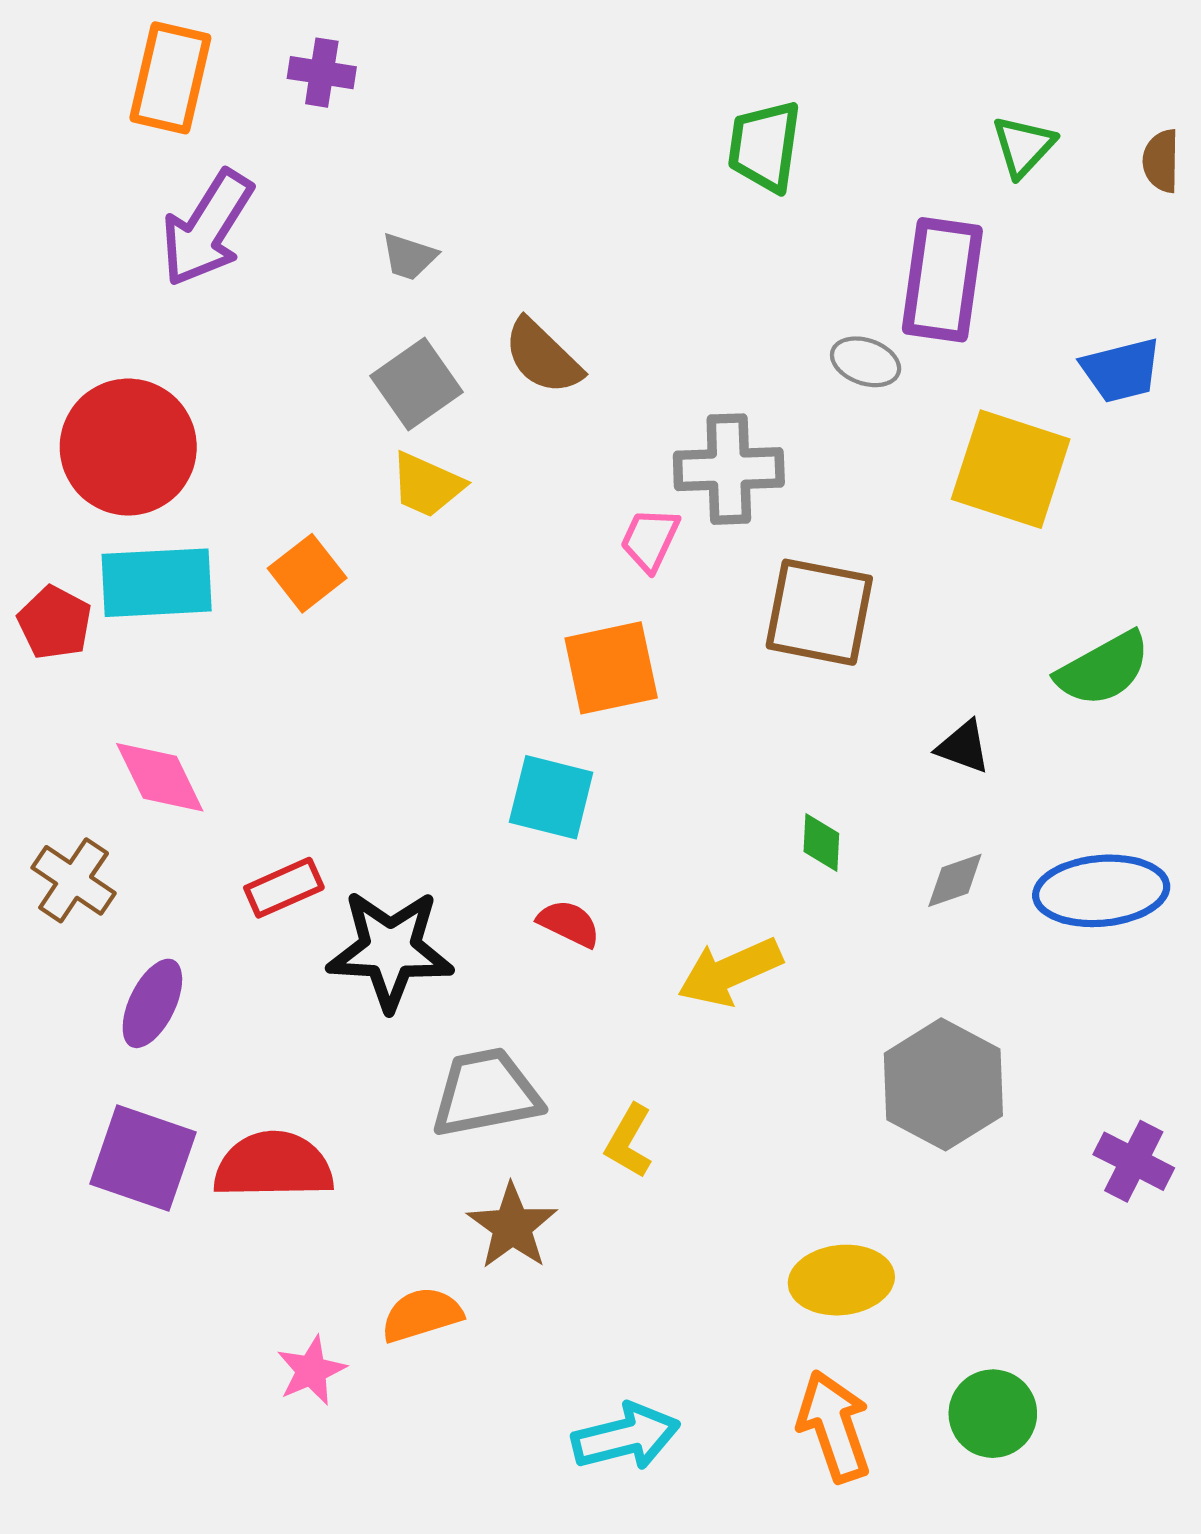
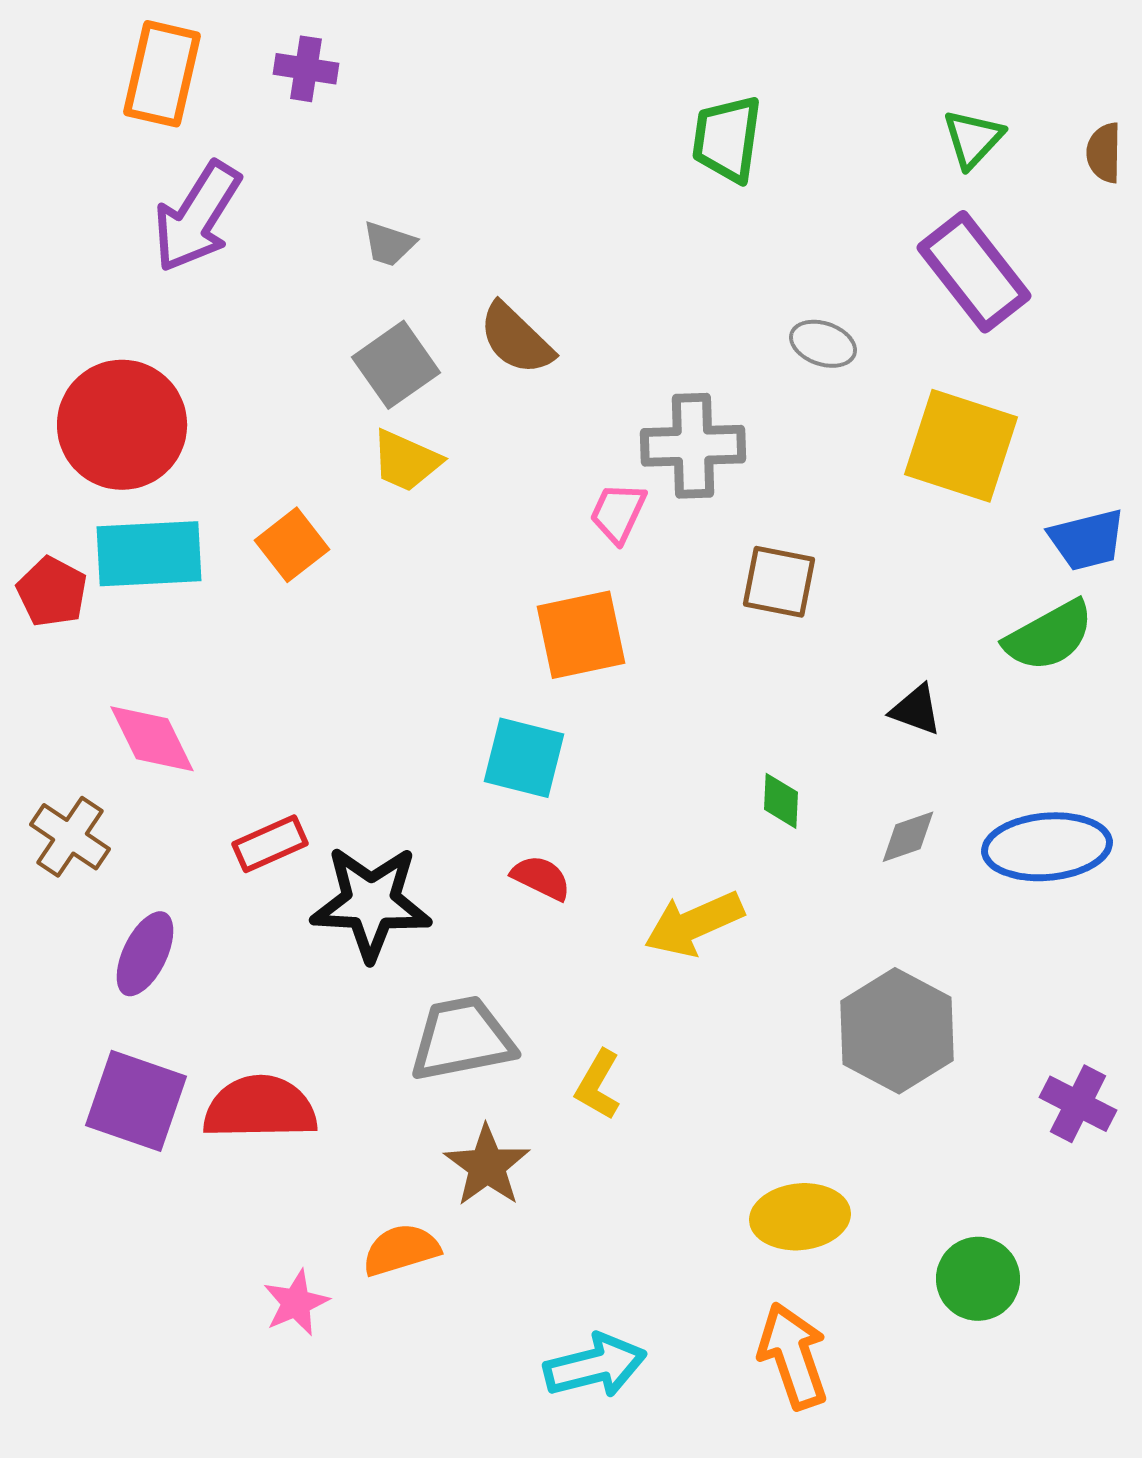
purple rectangle: (942, 280) -> (974, 272), moved, turned -46
blue trapezoid: (1121, 370) -> (1087, 540), moved
brown square: (819, 612) -> (779, 582), size x0.7
green circle: (993, 1414) -> (978, 1279), moved

